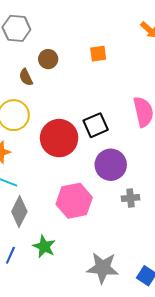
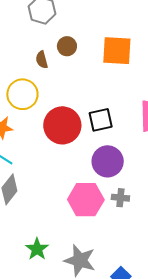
orange square: (98, 54) -> (117, 51), size x1.8
pink hexagon: (74, 201) -> (86, 200), moved
green star: (44, 247) -> (37, 249), moved

